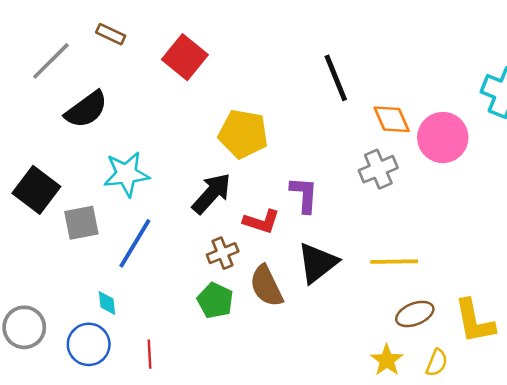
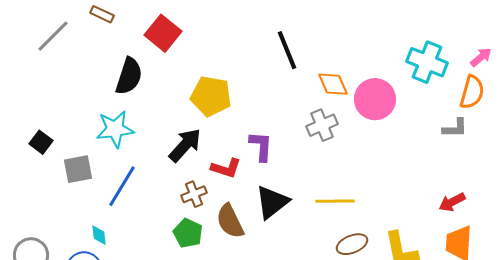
black semicircle: (86, 110) -> (129, 76), moved, turned -36
black square: (36, 190) -> (41, 142), size x0.6

